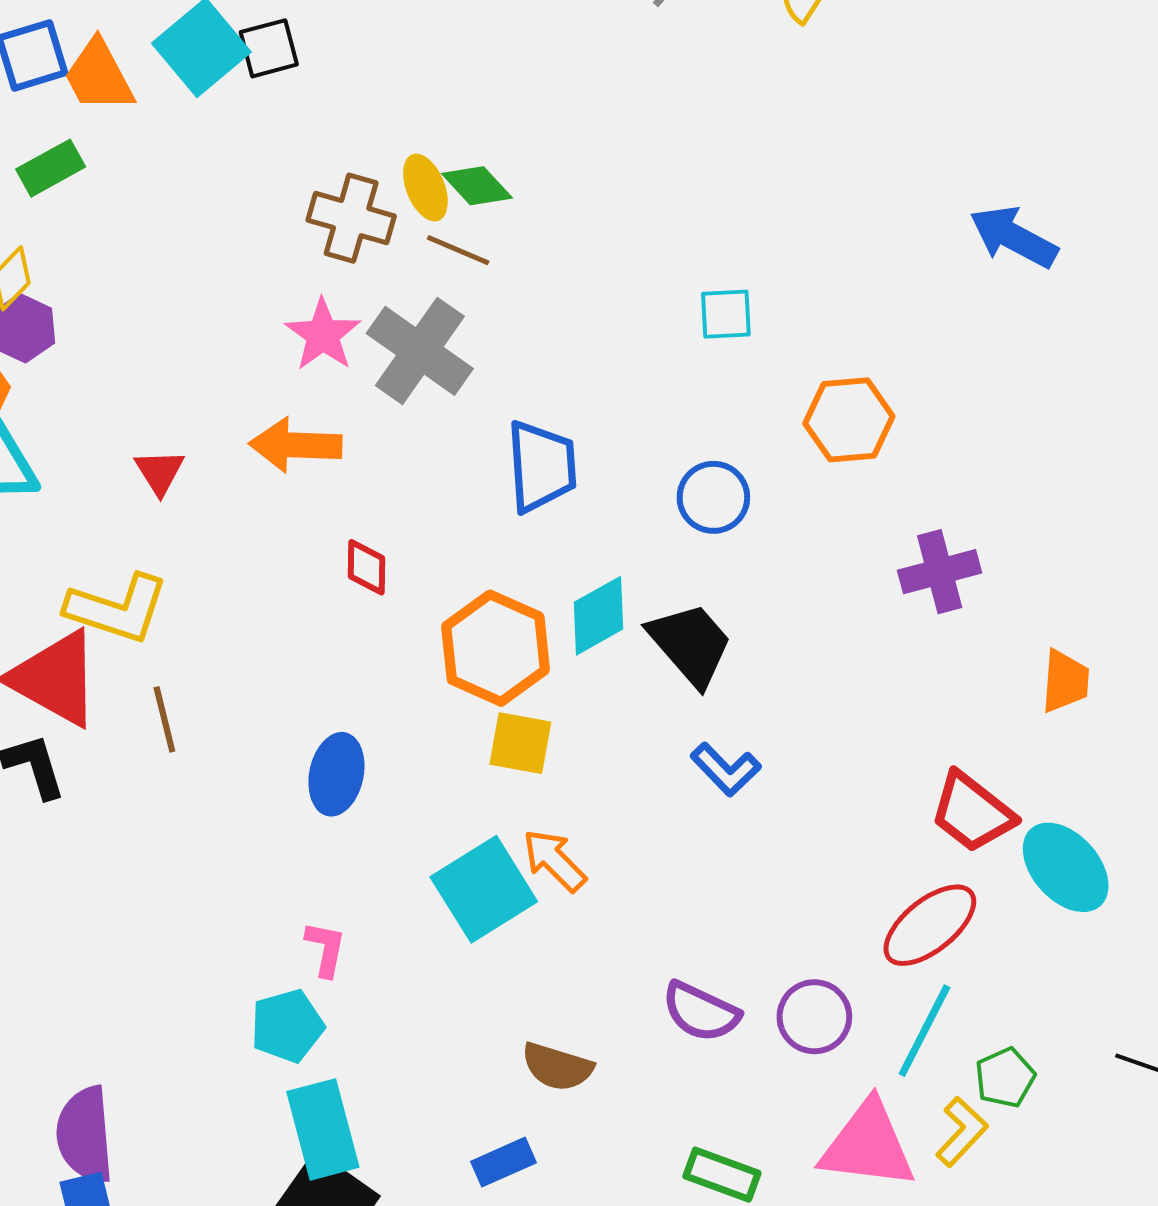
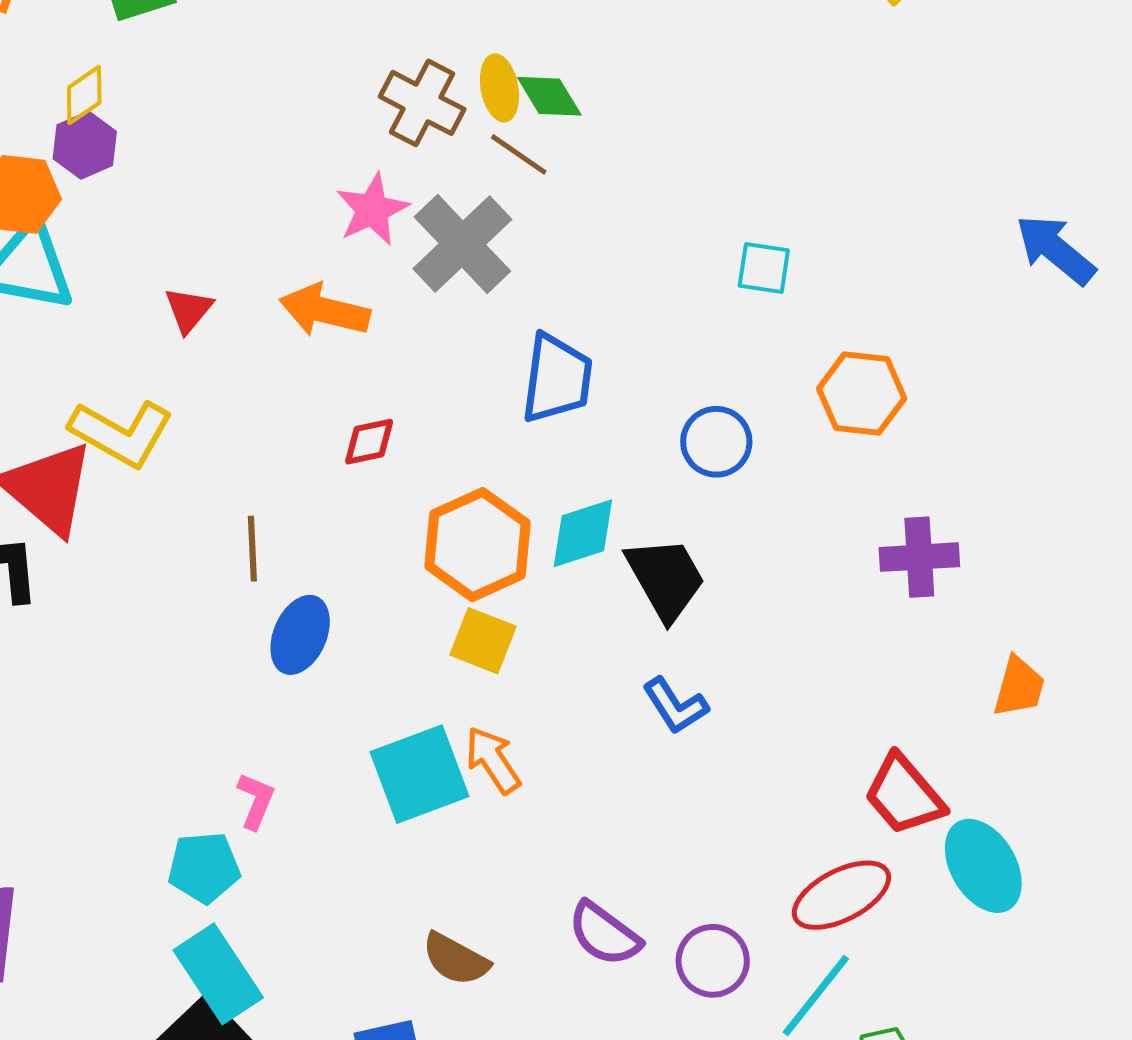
red diamond: (367, 567) -> (369, 442), turned 66
brown line: (164, 719) -> (252, 549), moved
cyan rectangle: (323, 1129) -> (218, 974), turned -30

